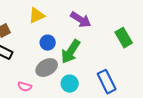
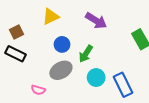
green arrow: (71, 52) -> (86, 54), size x0.7
cyan circle: (70, 84) -> (96, 78), moved

